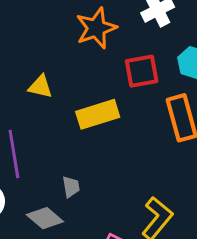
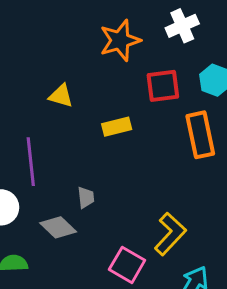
yellow rectangle: (98, 114) -> (117, 127), size x0.7

